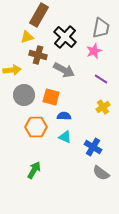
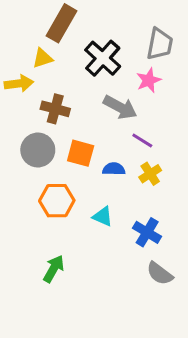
brown cross: (38, 55) -> (55, 109), moved
yellow arrow: (12, 70) -> (19, 84), moved
gray arrow: (64, 70) -> (120, 107), moved
purple line: (101, 79) -> (142, 141), moved
yellow cross: (103, 107) -> (150, 174), moved
blue semicircle: (64, 116) -> (114, 169), moved

